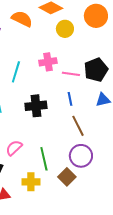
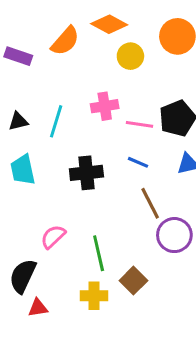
orange semicircle: (22, 19) -> (65, 41), turned 105
blue line: (70, 99) -> (138, 162), turned -56
purple circle: (81, 156) -> (174, 235), moved
yellow cross: (31, 182) -> (94, 296), moved

